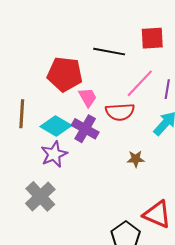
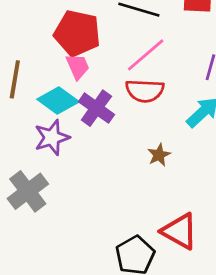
pink line: (140, 83) -> (146, 55), moved
pink trapezoid: (88, 97) -> (78, 66), moved
brown star: (136, 159) -> (159, 155), turned -30

